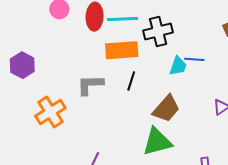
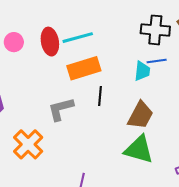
black cross: (158, 31) -> (155, 30), moved, turned 32
green triangle: (157, 142) -> (139, 149), turned 44

